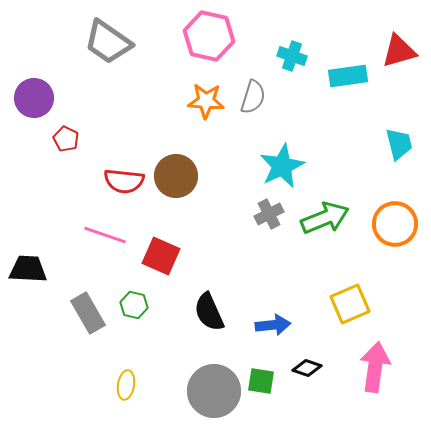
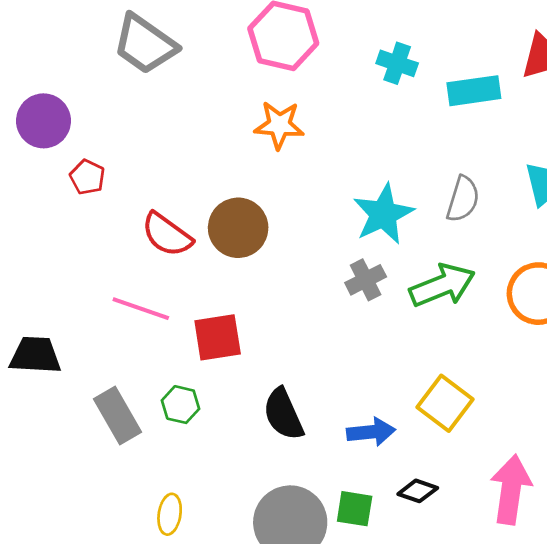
gray semicircle: (253, 97) -> (463, 199), moved
red semicircle: (124, 181) -> (167, 235), turned 30
red square: (161, 256) -> (218, 337), turned -33
yellow square: (350, 304) -> (445, 403), moved, turned -30

